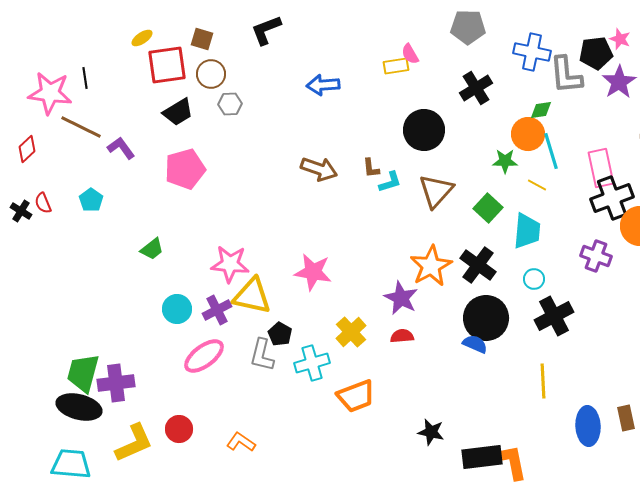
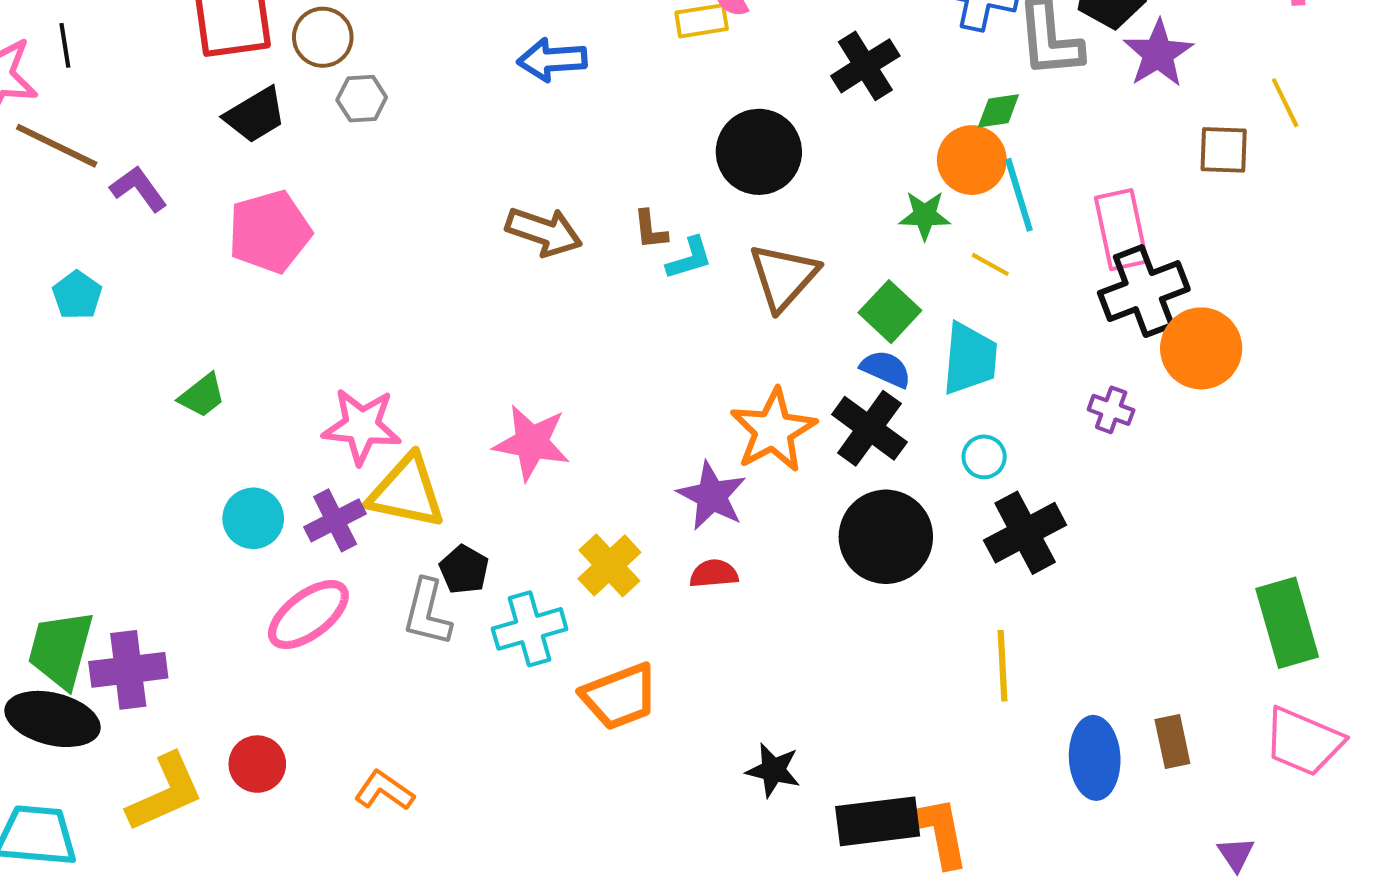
purple cross: (596, 256) -> (1111, 410), size x0.7
blue semicircle: (475, 344) -> (886, 369), moved

